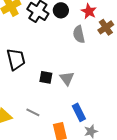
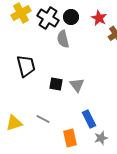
gray semicircle: (79, 34) -> (63, 39), moved

